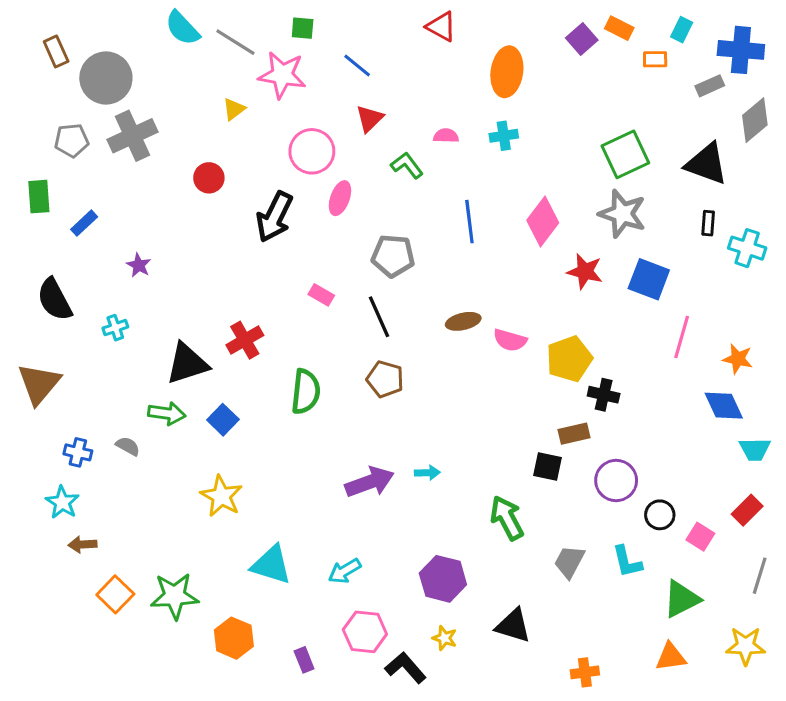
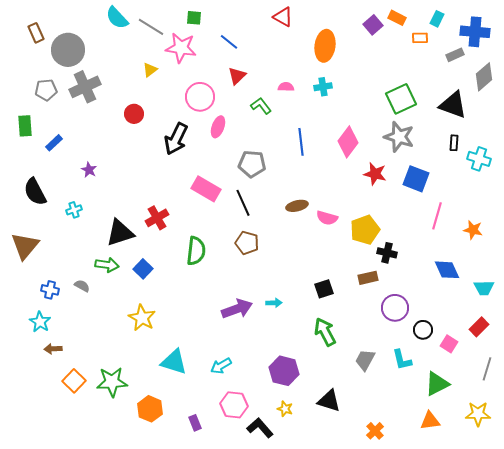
pink rectangle: (321, 295) -> (206, 189), size x1.8
blue diamond: (724, 406) -> (447, 270), moved
black square: (547, 466) -> (324, 289), moved, turned -30
orange cross: (585, 672) -> (375, 431), turned -36

